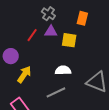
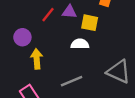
white semicircle: (63, 70) -> (80, 44), moved
yellow arrow: (24, 74) -> (37, 59), turned -42

